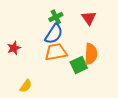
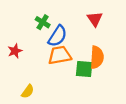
green cross: (56, 17) -> (43, 22), moved, turned -32
green square: (79, 65) -> (84, 69), turned 30

